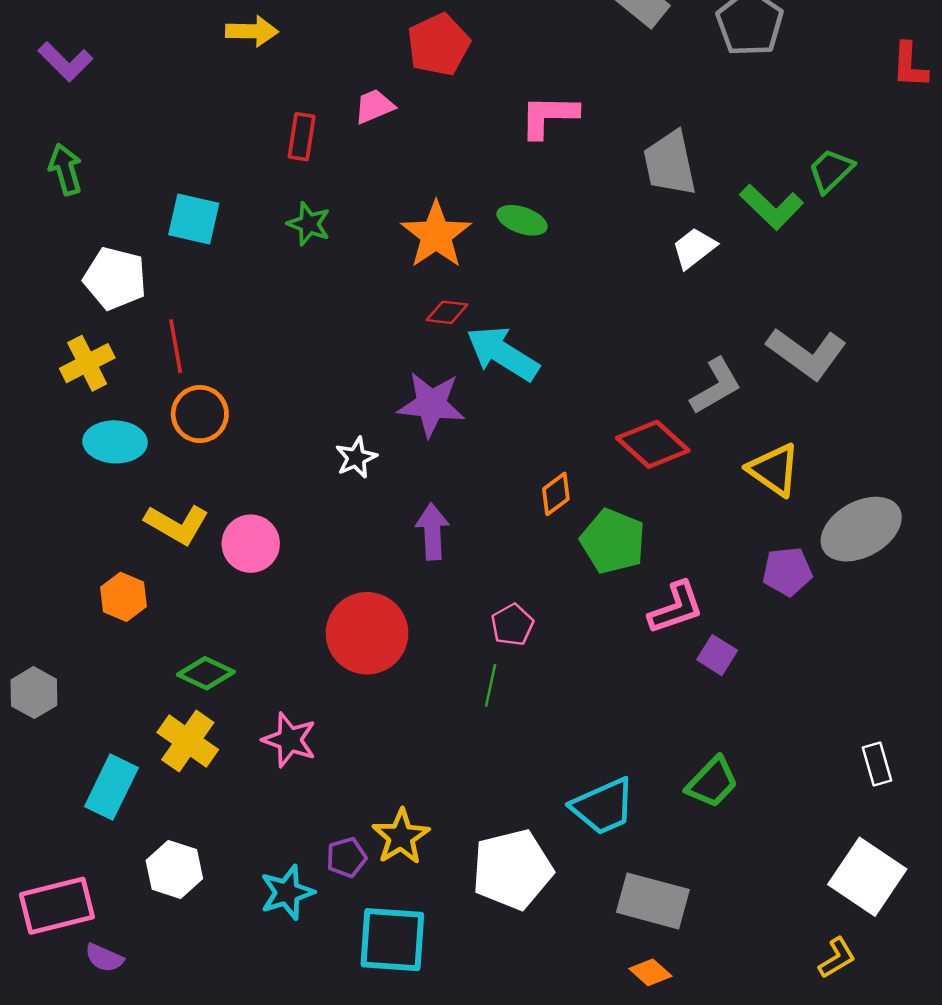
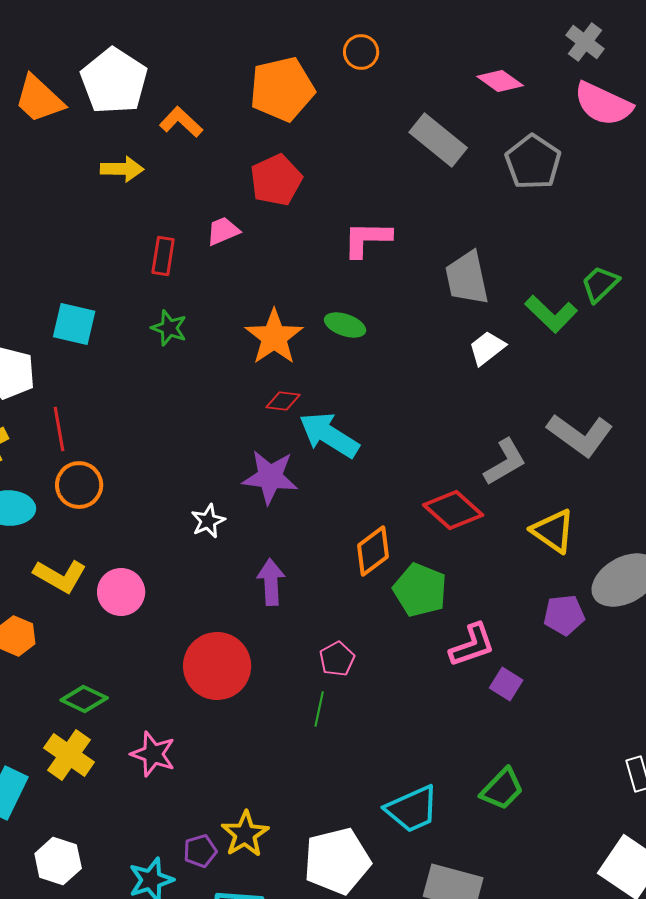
orange diamond: (556, 494) -> (373, 551), size x1.4

